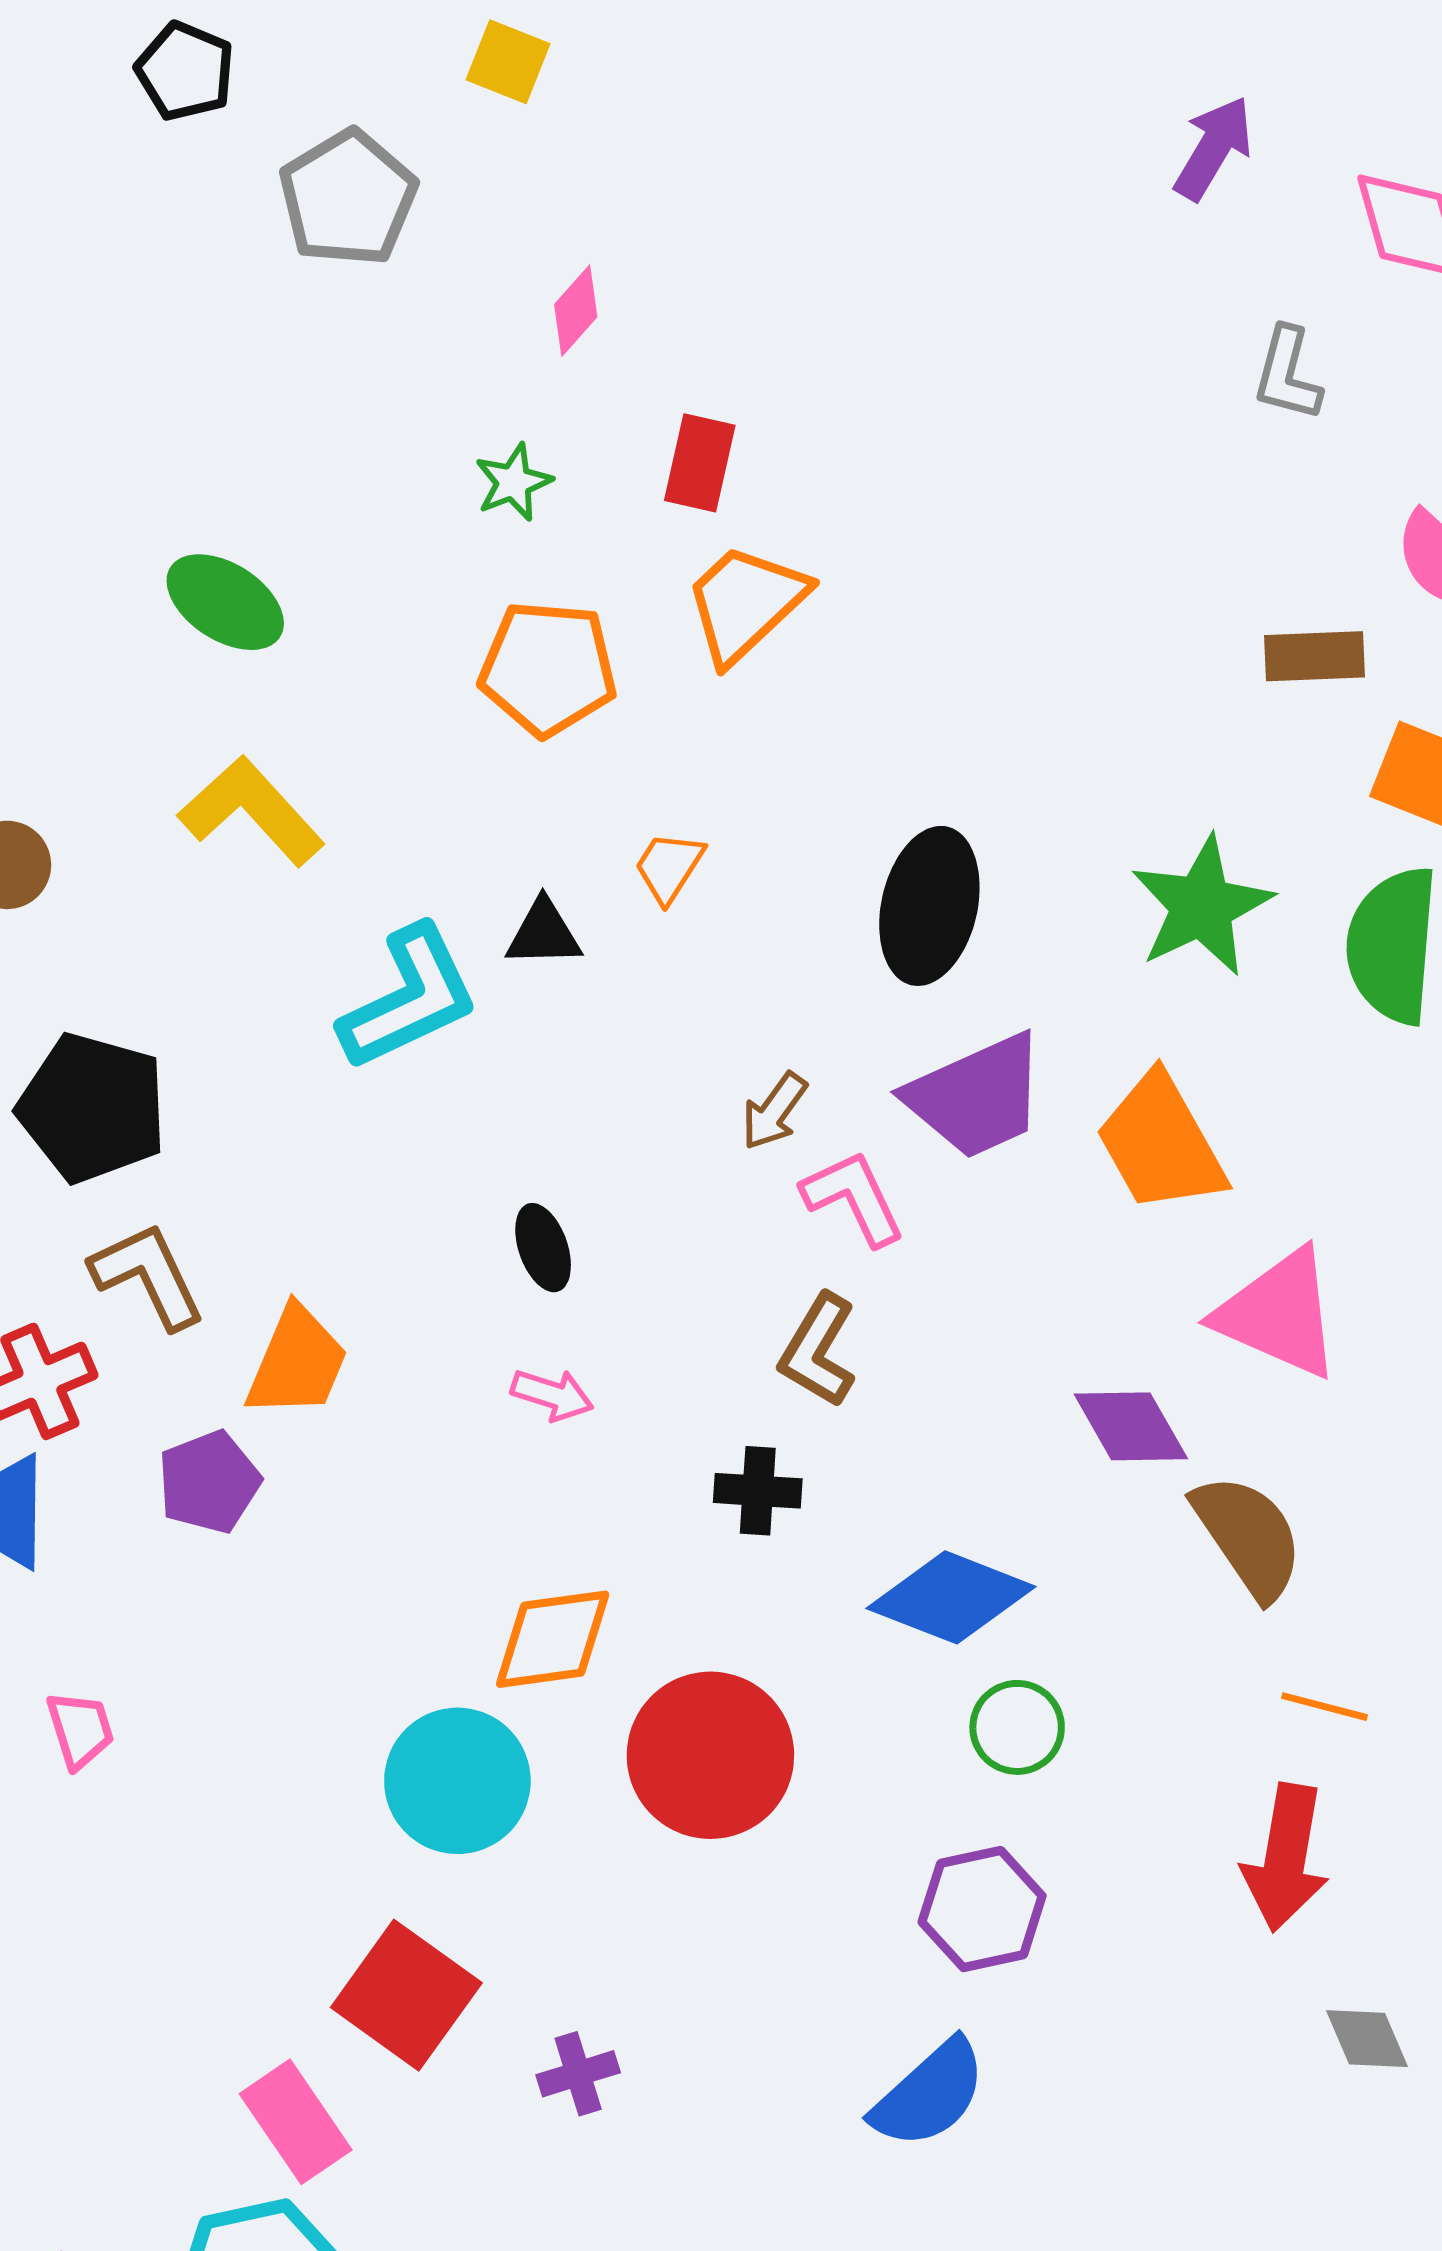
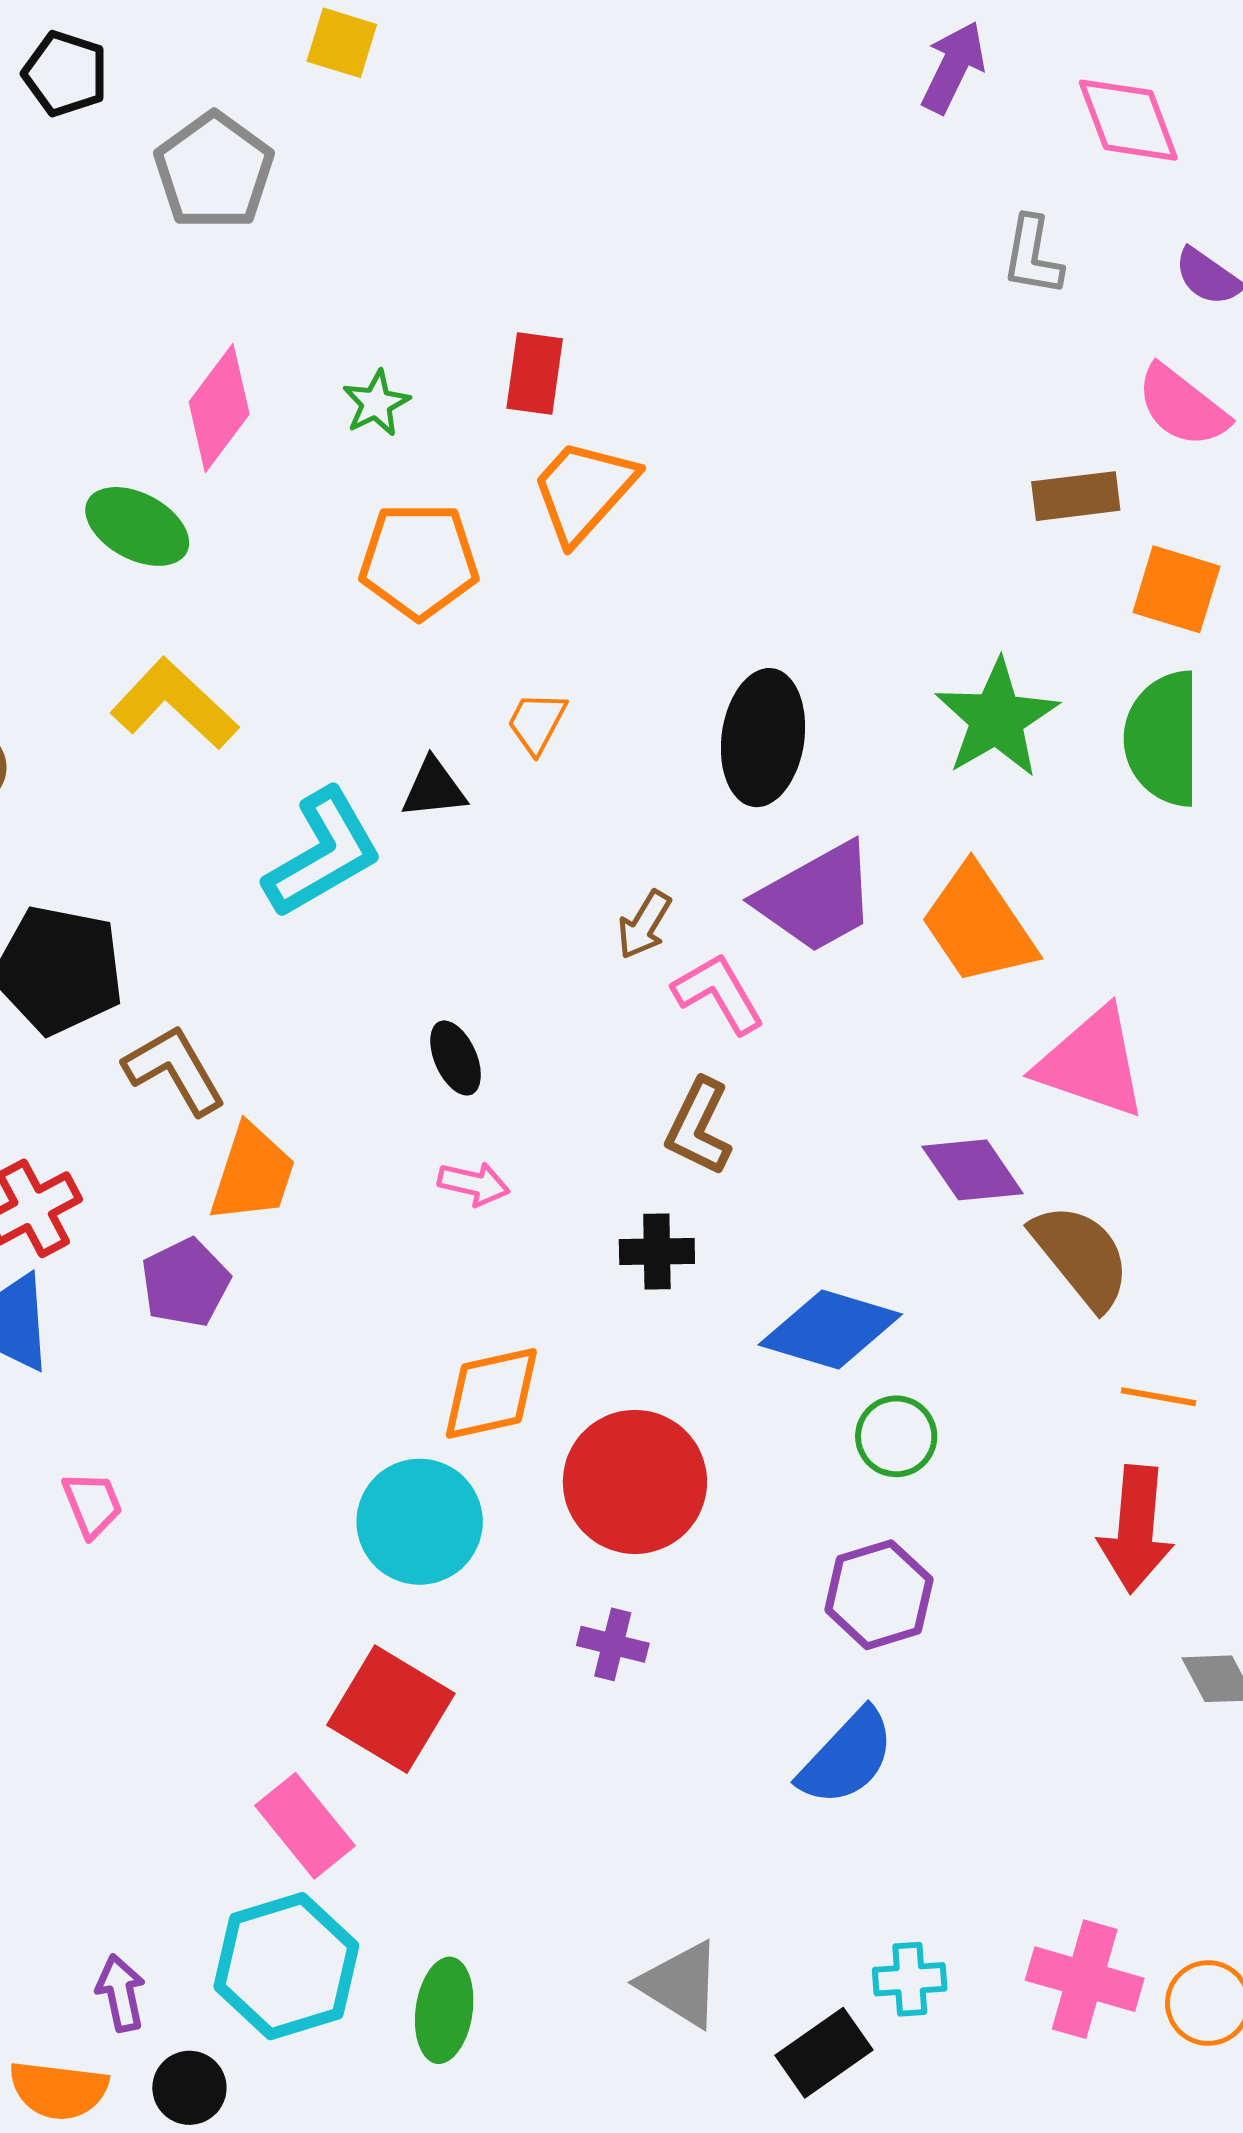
pink diamond: (576, 311) -> (219, 408), moved, size x1.6
brown L-shape: (148, 1276) -> (175, 1070), moved
purple cross: (578, 2074) -> (613, 1644), moved, turned 36

